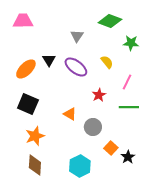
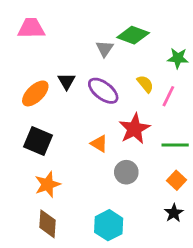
green diamond: (110, 21) -> (133, 35), moved
pink line: (127, 82) -> (168, 96), moved
red star: (99, 95) -> (134, 129), size x1.6
orange triangle: (70, 114) -> (99, 144), moved
orange square: (111, 148) -> (177, 180), moved

